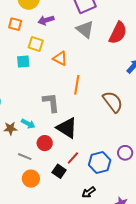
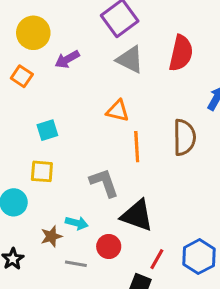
orange square: (15, 24) -> (22, 76), turned 32
yellow square: (36, 44) -> (42, 171), moved
orange triangle: (60, 58) -> (118, 111), moved
brown semicircle: (113, 102) -> (184, 137), moved, turned 50
gray line: (25, 157) -> (76, 264), moved

